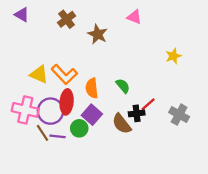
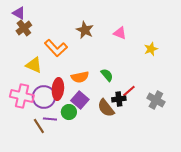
pink triangle: (134, 17) -> (120, 33), moved
brown cross: (67, 19) -> (24, 28), moved
orange L-shape: (64, 74) -> (56, 48), moved
orange semicircle: (92, 88) -> (80, 77), turned -96
brown line: (42, 133) -> (39, 126), moved

